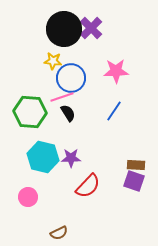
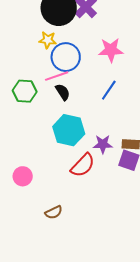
green hexagon: (30, 112) -> (25, 91), size x0.7
cyan hexagon: (43, 157) -> (69, 130), moved
purple star: (71, 158) -> (103, 144), moved

